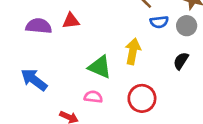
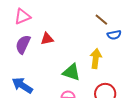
purple semicircle: (39, 26) -> (23, 44), turned -66

